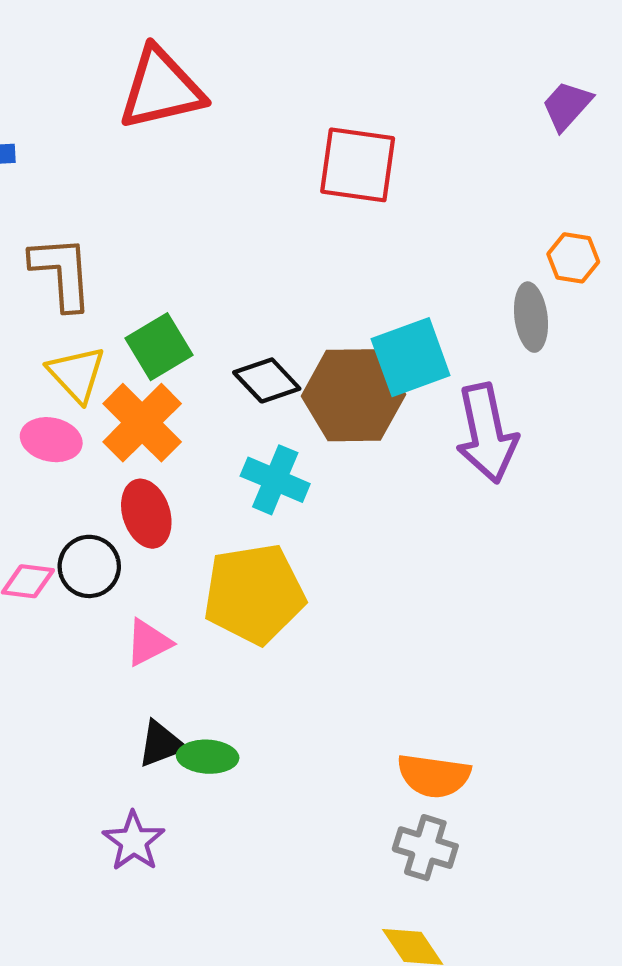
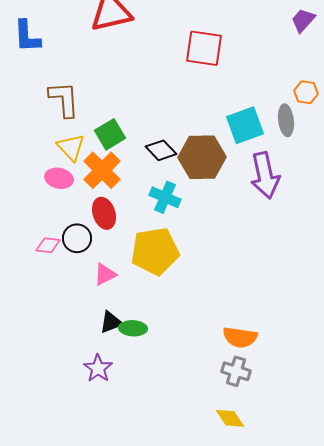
cyan square: (411, 357) -> (245, 125), moved

